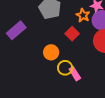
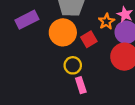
orange circle: (51, 52) -> (63, 32), moved, size x1.5
yellow circle: (65, 68) -> (73, 65), moved

